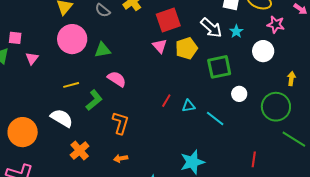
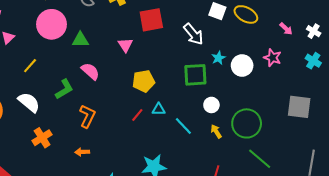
pink star: (276, 24) -> (272, 58), moved
cyan star: (236, 31) -> (218, 58), moved
pink triangle: (160, 46) -> (125, 45), moved
yellow pentagon: (186, 48) -> (144, 81), moved
yellow arrow: (291, 79) -> (216, 131), moved, turned -48
yellow line: (71, 85) -> (30, 66), moved, turned -42
red line: (166, 101) -> (137, 115), moved

